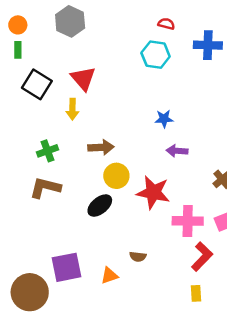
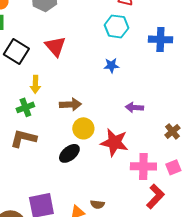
blue cross: (208, 45) -> (160, 39), moved
yellow arrow: (72, 109) -> (35, 84), moved
blue star: (164, 119) -> (111, 65), moved
brown semicircle: (138, 257) -> (97, 204), moved

